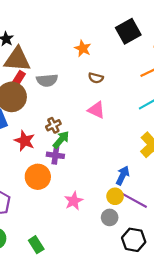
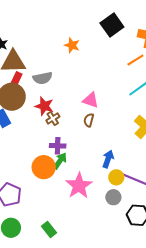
brown semicircle: (96, 78) -> (89, 120), moved, turned 96
green arrow: (61, 140) -> (60, 161), moved
red star: (25, 141) -> (44, 106), moved
blue arrow: (123, 175) -> (108, 159), moved
pink star: (74, 201) -> (79, 186), size x1.5

